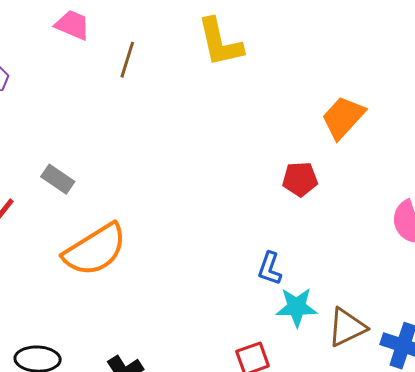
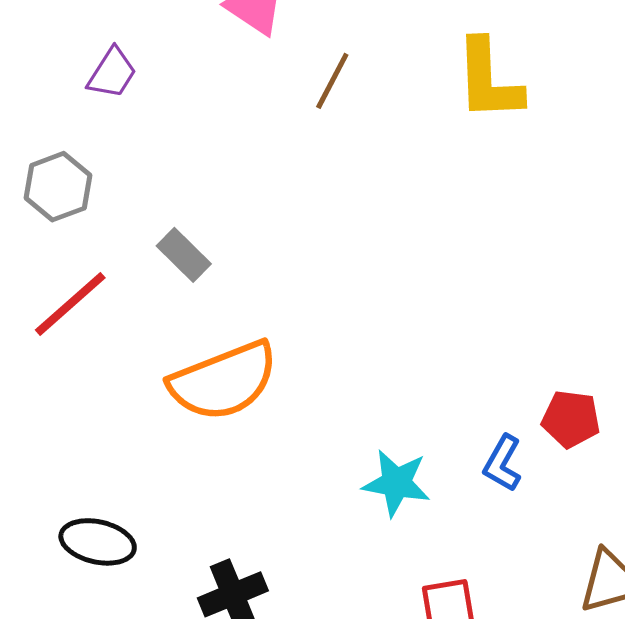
red pentagon: (300, 179) -> (571, 419), moved
cyan star: (297, 307) -> (396, 483), moved

